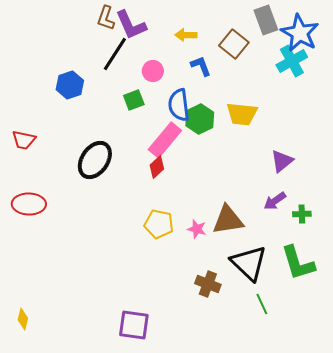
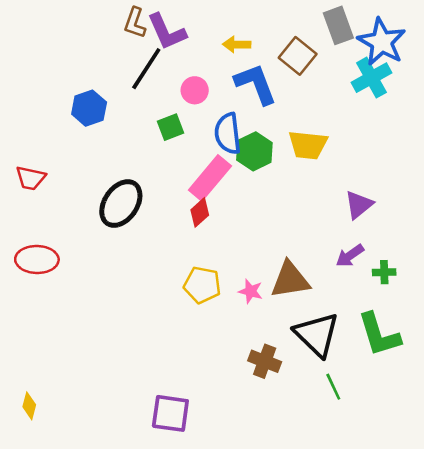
blue L-shape: (201, 66) -> (256, 84), size x1.6

